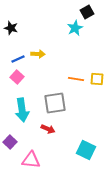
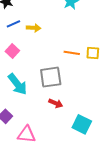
blue line: (18, 59) -> (13, 24), moved
cyan arrow: (22, 110) -> (17, 84), turned -30
red arrow: (48, 129) -> (56, 103), moved

